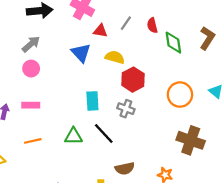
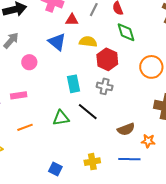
green diamond: (173, 43) -> (126, 32), moved
pink circle: (31, 69) -> (29, 62), moved
brown semicircle: (125, 168) -> (126, 129), moved

